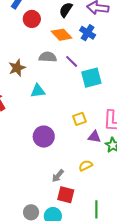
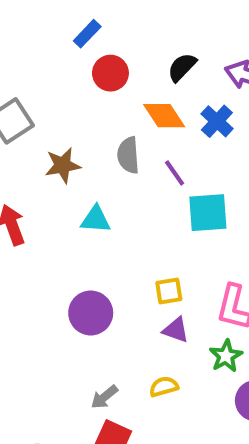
gray semicircle: (48, 57) -> (128, 155), turned -108
purple triangle: (94, 137) -> (176, 330), moved

